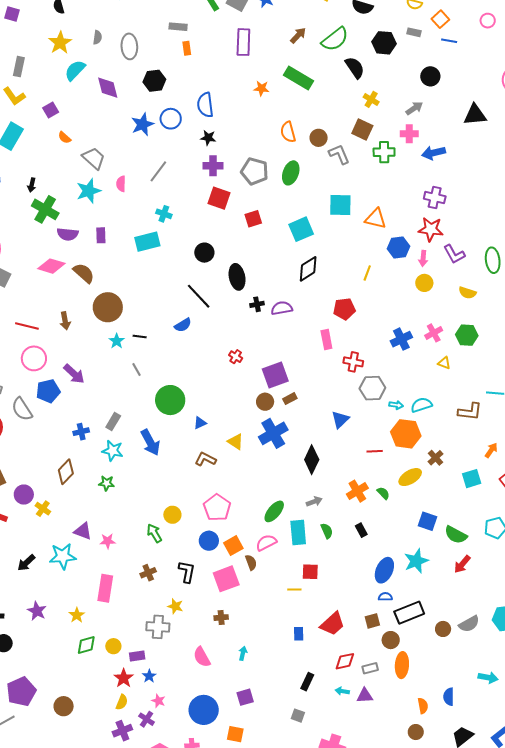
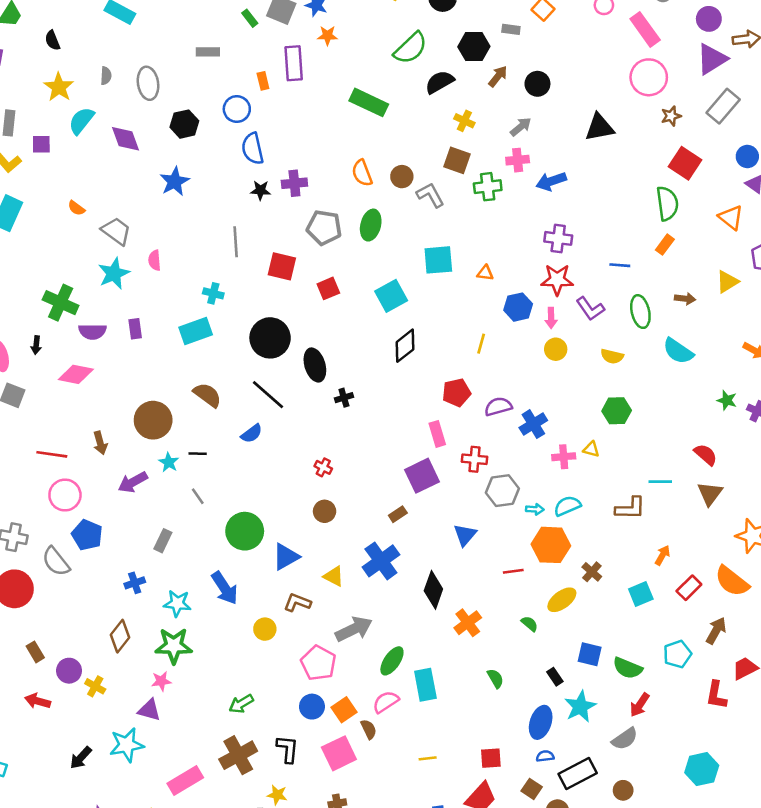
brown arrow: (298, 35) -> (498, 76), moved
blue line: (449, 41) -> (620, 265), moved
orange rectangle: (187, 48) -> (263, 81), moved
black semicircle: (355, 68) -> (440, 82), turned -80
orange star: (261, 88) -> (327, 36), moved
purple square: (51, 110) -> (41, 144), moved, turned 35
blue circle: (171, 119) -> (237, 109), moved
purple cross: (213, 166) -> (294, 183), moved
gray line: (158, 171) -> (236, 242), moved, turned -35
black arrow: (32, 185) -> (36, 345), moved
orange triangle: (376, 219) -> (485, 273), size x0.6
black circle: (204, 253) -> (270, 338), size x1.6
brown semicircle: (84, 273) -> (207, 395), moved
purple semicircle: (282, 308) -> (498, 407), moved
pink cross: (434, 333) -> (564, 457), moved, turned 30
purple arrow: (74, 374) -> (133, 482), moved, turned 115
purple square: (275, 375) -> (422, 476), moved
blue pentagon: (48, 391) -> (87, 535), turned -30
brown circle: (265, 402) -> (325, 511), moved
gray rectangle: (113, 421) -> (163, 541), moved
blue triangle: (200, 423) -> (286, 557), size x1.6
green star: (107, 483) -> (174, 646), size x1.8
orange cross: (357, 491) -> (468, 623), moved
gray arrow: (314, 502) -> (354, 629), moved, size x1.8
yellow circle: (172, 515) -> (265, 629), moved
black rectangle: (361, 530) -> (555, 677), moved
green semicircle: (327, 531) -> (495, 678), moved
green arrow: (154, 533) -> (241, 704), turned -84
pink star: (108, 541) -> (161, 681), moved
red square: (310, 572) -> (491, 758), moved
brown cross: (148, 573) -> (238, 755), size x1.8
pink rectangle: (105, 588) -> (185, 781), turned 56
brown square: (372, 621) -> (532, 789), turned -35
gray semicircle: (469, 624) -> (625, 739), moved

